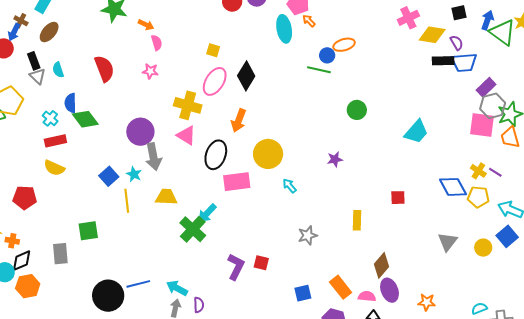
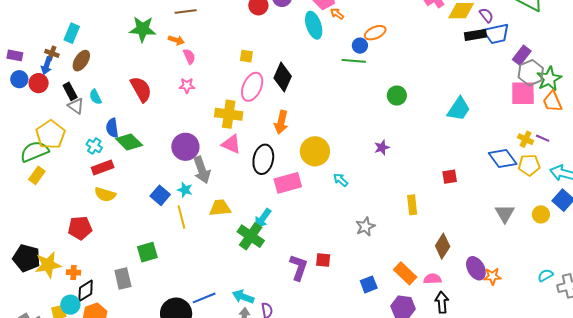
purple ellipse: (390, 290) -> (476, 268), moved

